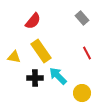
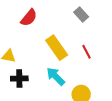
yellow rectangle: (41, 51) -> (57, 48), moved
black cross: (35, 78) -> (19, 78), moved

